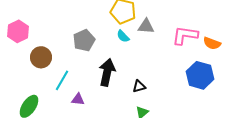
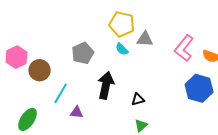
pink hexagon: (18, 31) -> (16, 57), moved
pink L-shape: (185, 35) -> (184, 48), turned -60

